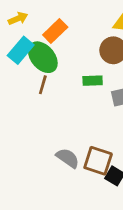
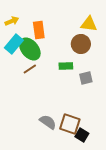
orange rectangle: (55, 31) -> (39, 30), turned -54
brown line: (43, 85) -> (30, 69), turned 40

